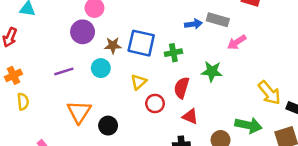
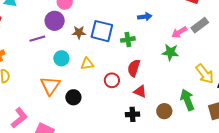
gray rectangle: (218, 20) -> (200, 25), moved, turned -54
cyan circle: (101, 68) -> (61, 58), moved
purple line: (64, 71) -> (37, 39), moved
green star: (212, 71) -> (170, 52), moved
yellow triangle: (139, 82) -> (87, 64), moved, turned 32
green arrow: (249, 125) -> (187, 100), turned -125

